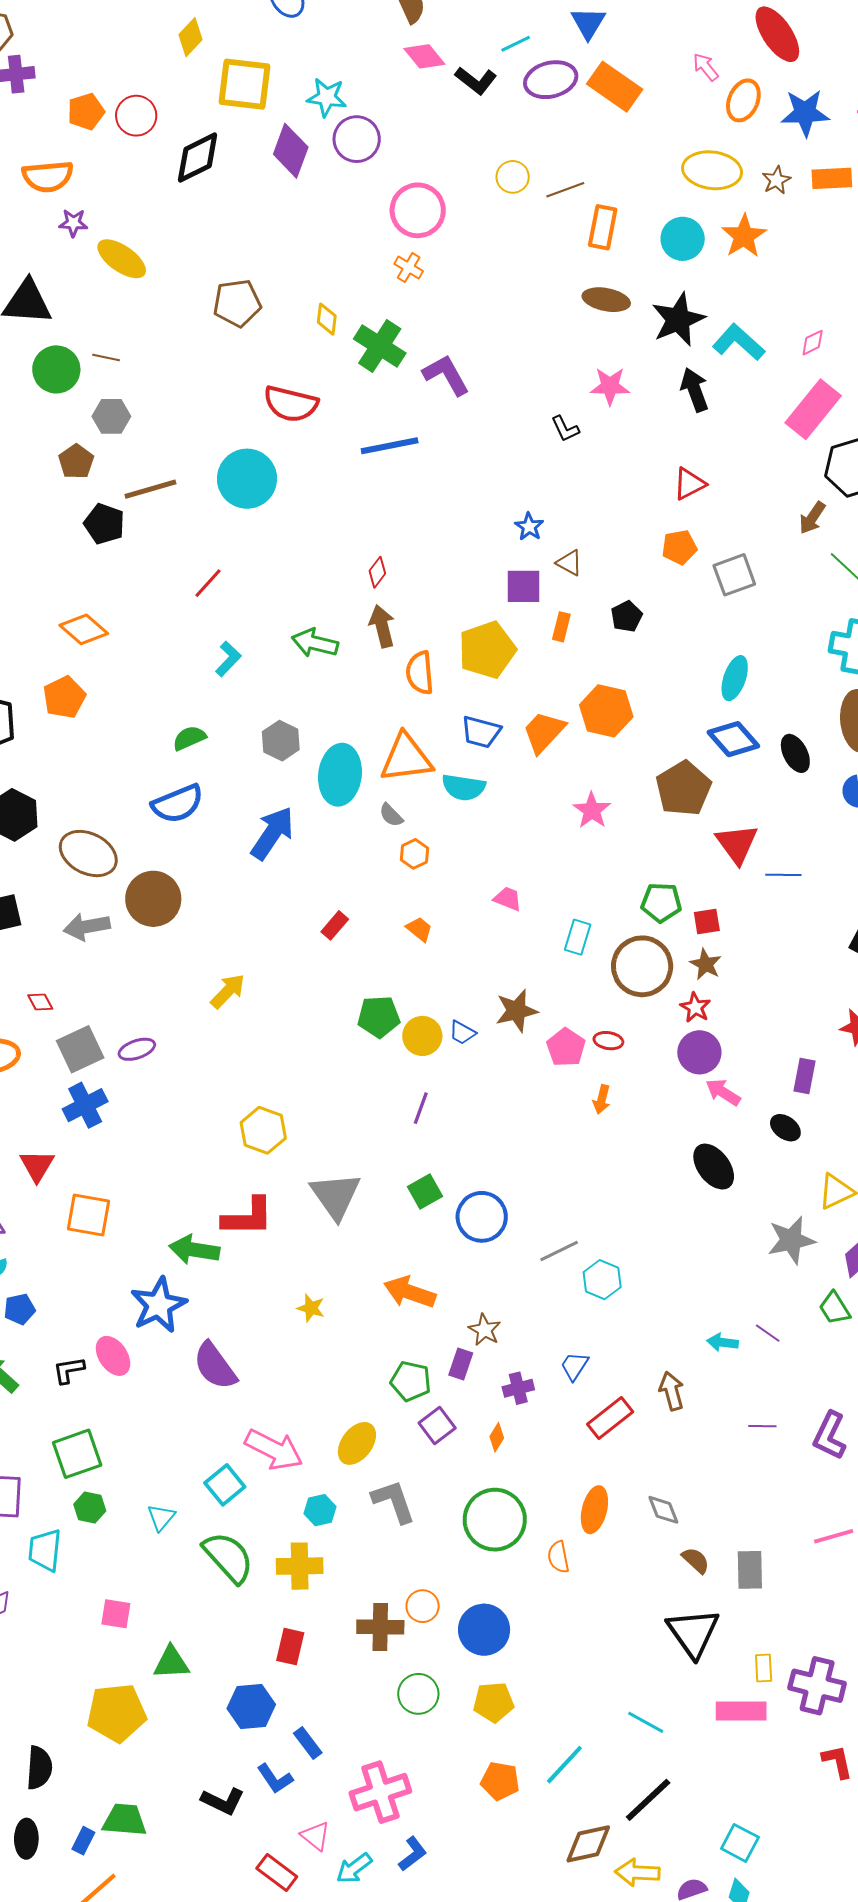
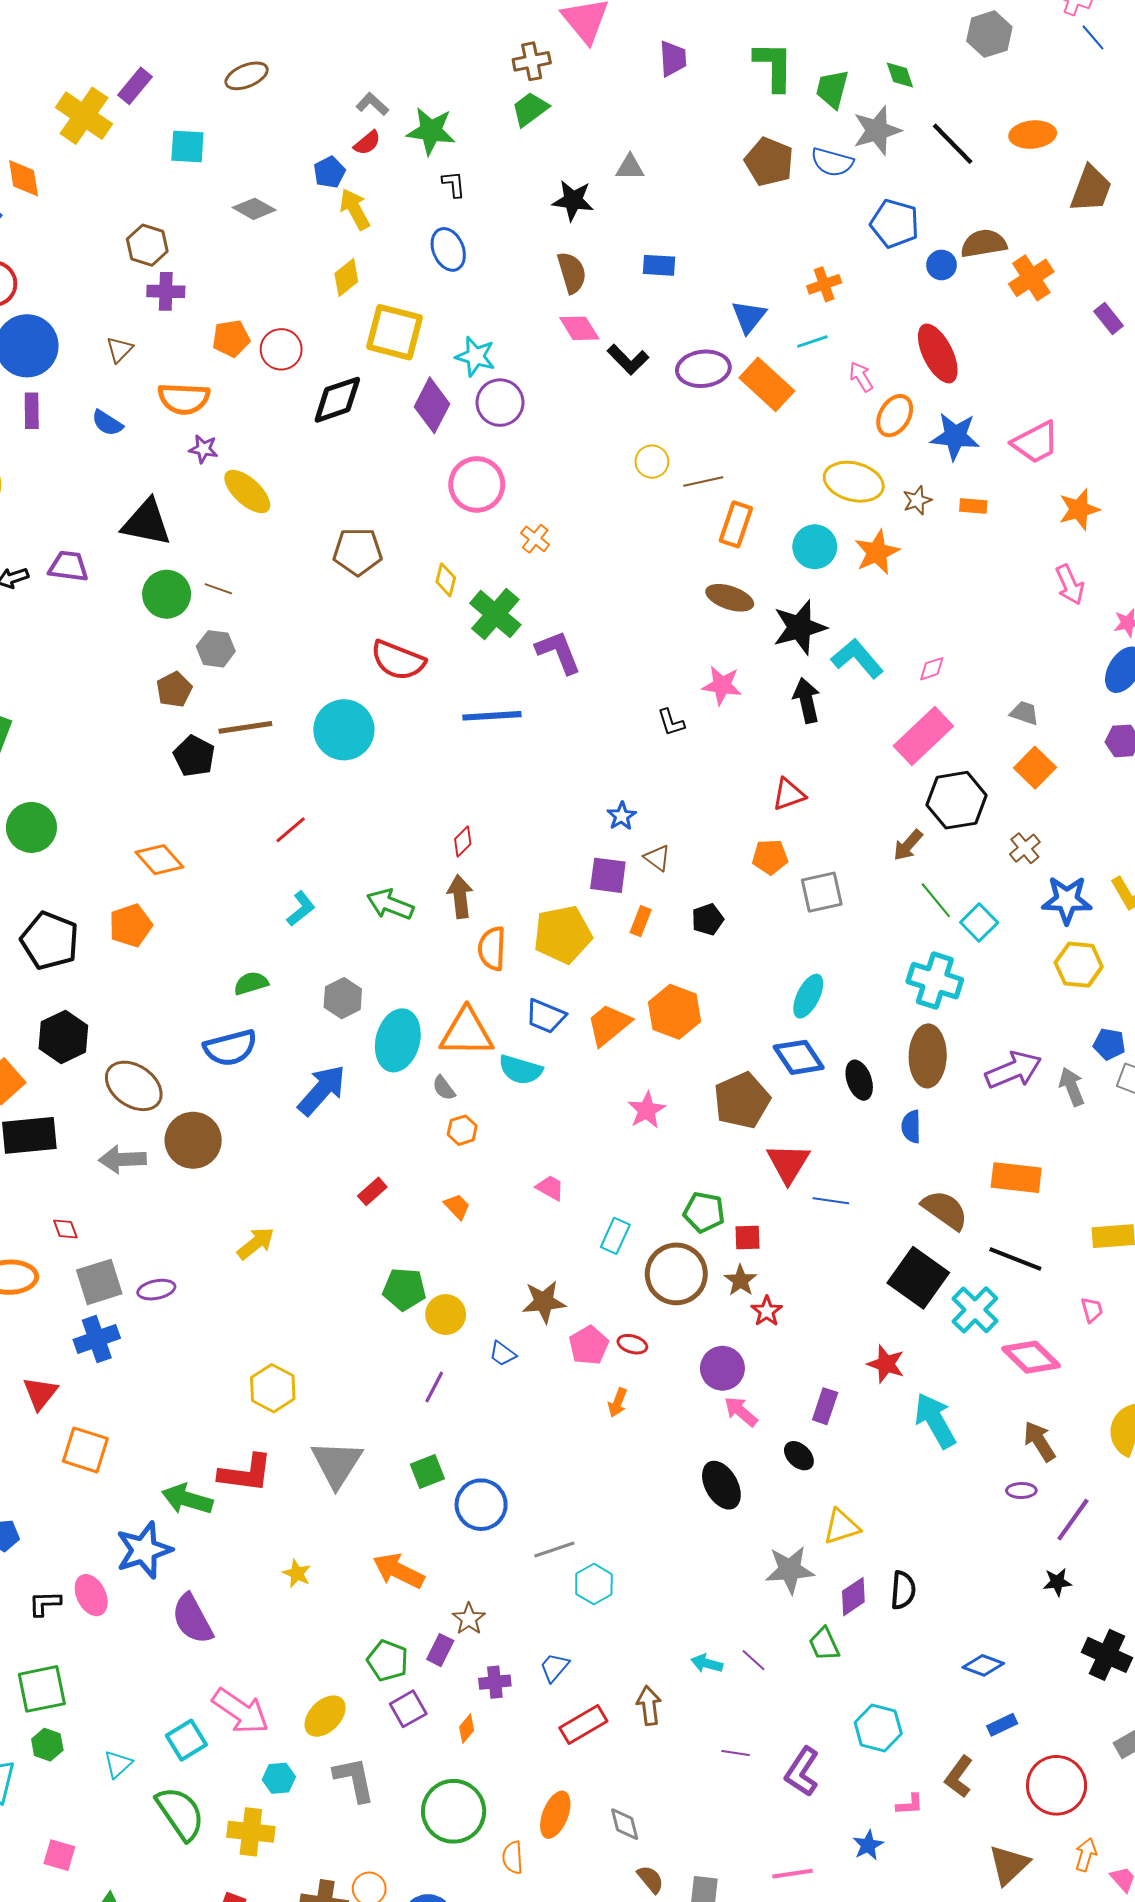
cyan line: (516, 44) -> (812, 342), moved
orange rectangle: (832, 178) -> (973, 506), size x0.7
pink circle: (418, 210) -> (477, 484), moved
red star: (695, 1007) -> (767, 1311), moved
blue trapezoid: (462, 1033) -> (503, 1354), moved

